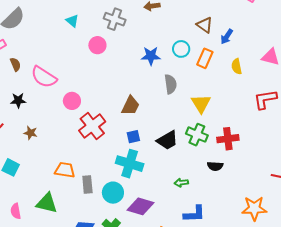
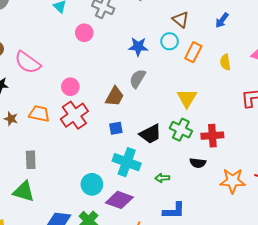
brown triangle: (205, 25) -> (181, 20), moved
blue arrow: (227, 37) -> (222, 20), moved
gray semicircle: (171, 84) -> (137, 79), moved, turned -144
pink circle: (72, 101) -> (70, 87), moved
cyan cross: (130, 164) -> (127, 162), moved
orange trapezoid: (65, 170) -> (39, 114), moved
gray rectangle: (87, 185) -> (31, 160), moved
orange star: (254, 208) -> (233, 181), moved

